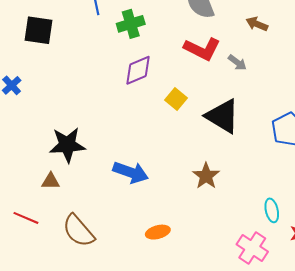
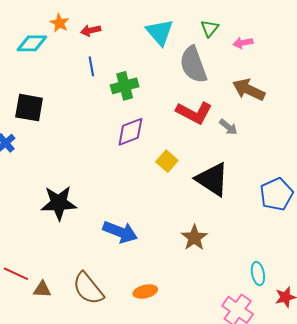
brown arrow: (257, 24) -> (249, 90), size x1.5
black square: (38, 30) -> (29, 108), moved
brown triangle: (51, 181) -> (42, 289), moved
brown semicircle: (78, 231) -> (88, 289), moved

